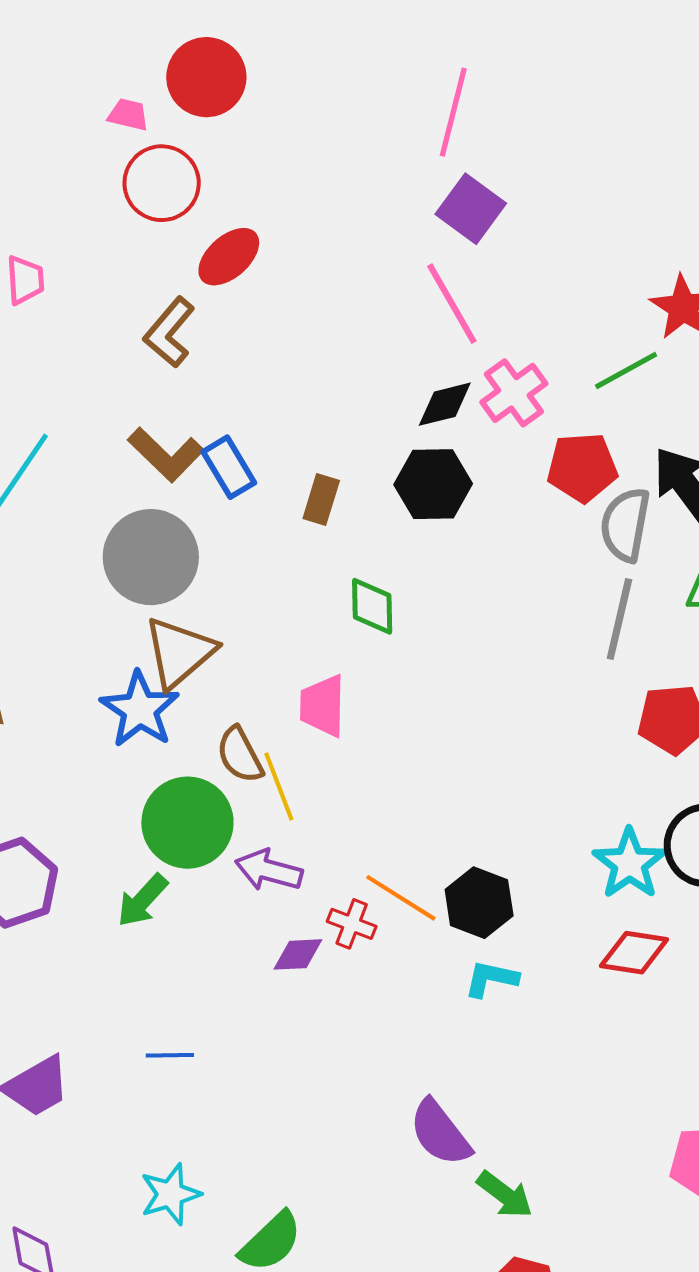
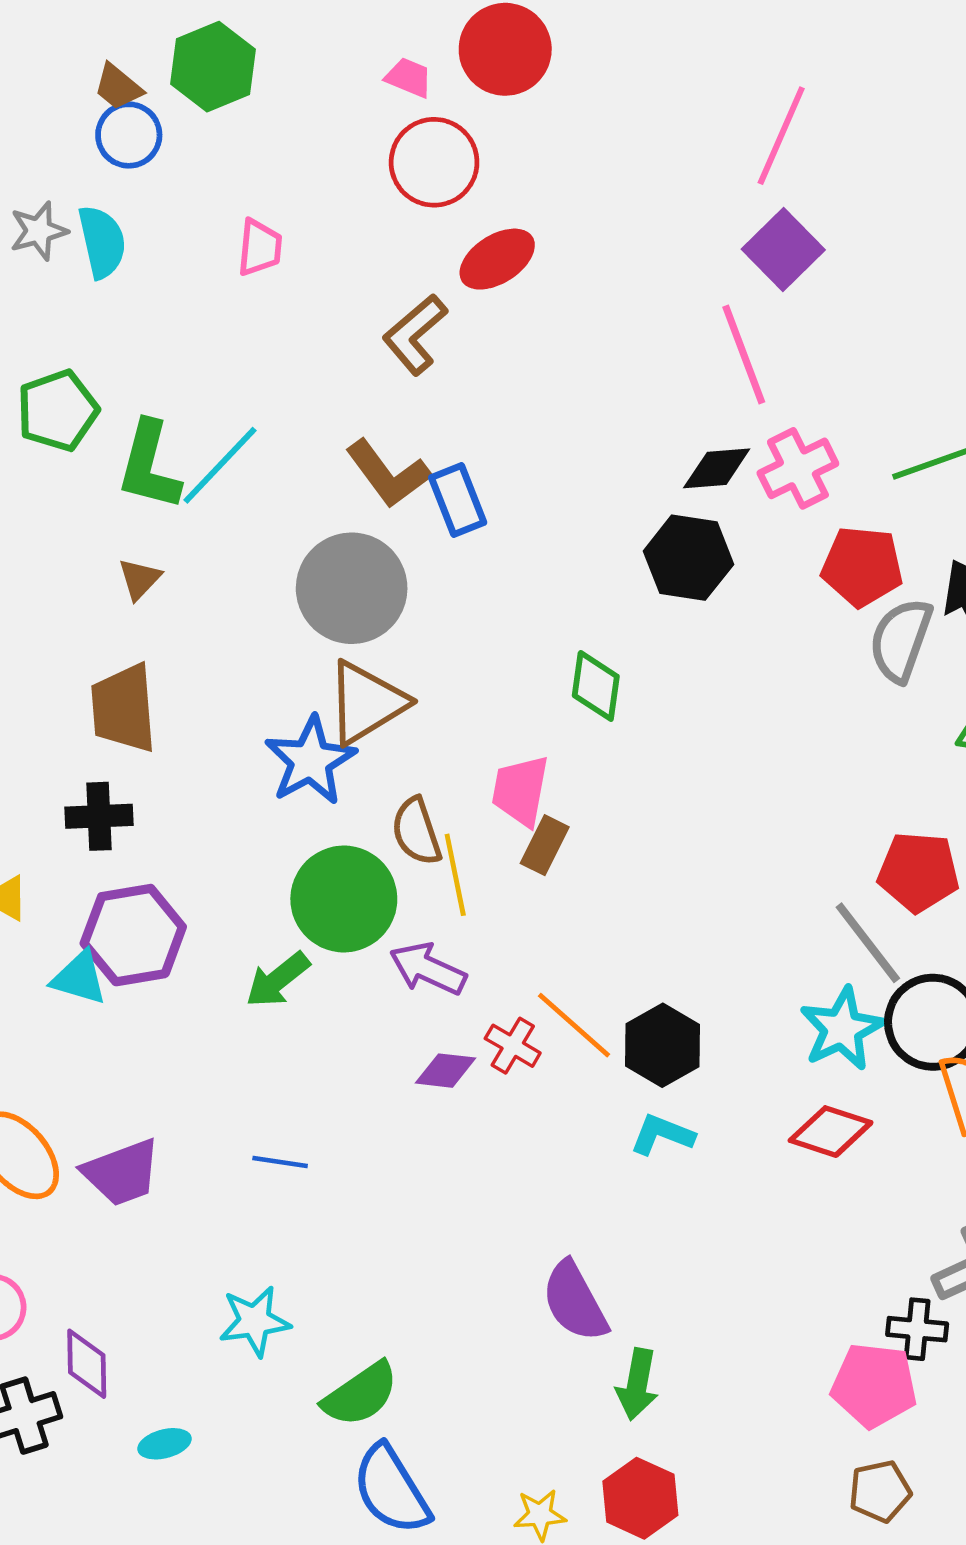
brown rectangle: (321, 499) -> (545, 845), moved
gray line: (619, 619) -> (868, 943), moved, turned -60
green arrow: (505, 1195) -> (637, 1384), turned 54

